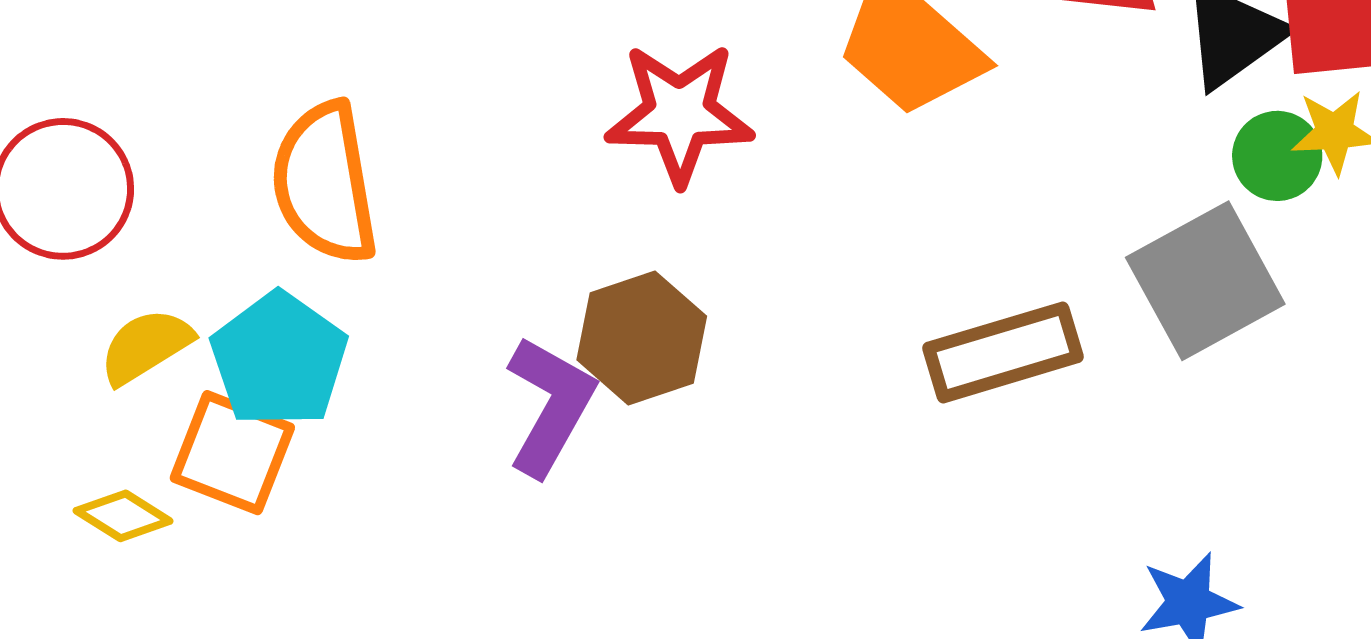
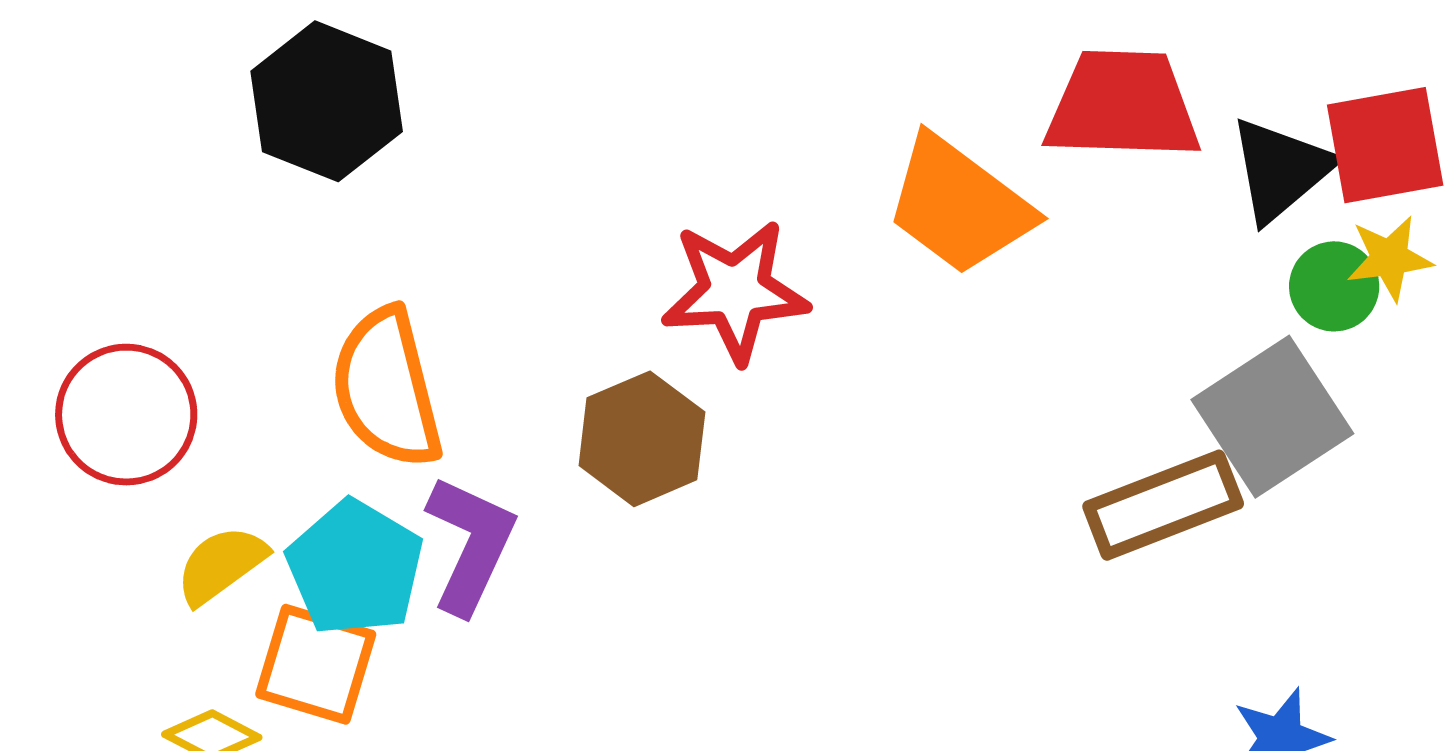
brown hexagon: (642, 338) -> (642, 439), moved
brown rectangle: (1003, 352) -> (1163, 505), moved
purple L-shape: (550, 406) -> (470, 544), moved

